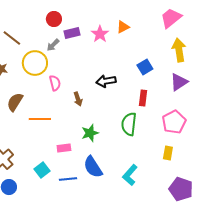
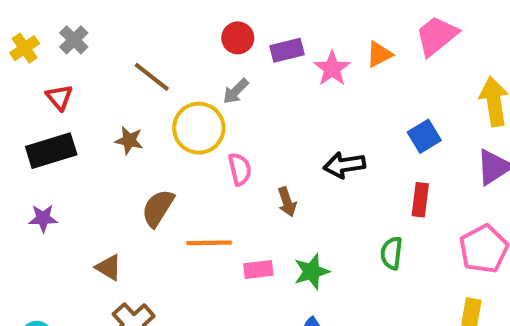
pink trapezoid: (171, 18) -> (437, 36), moved
purple rectangle: (72, 33) -> (287, 50), moved
green semicircle: (129, 124) -> (391, 253), size x0.7
pink rectangle: (64, 148) -> (258, 270), moved

